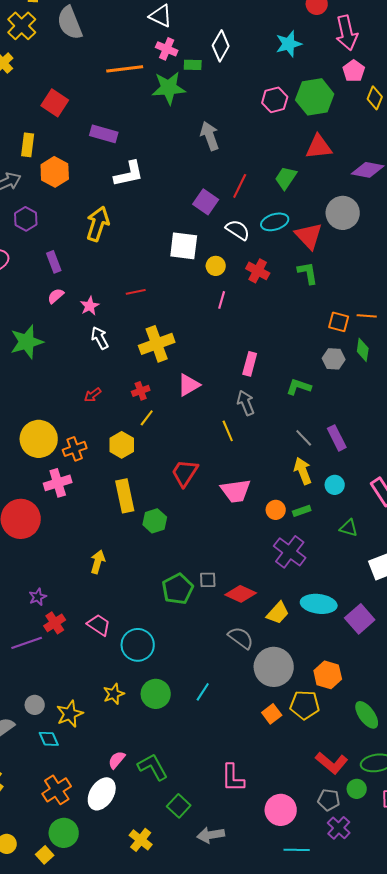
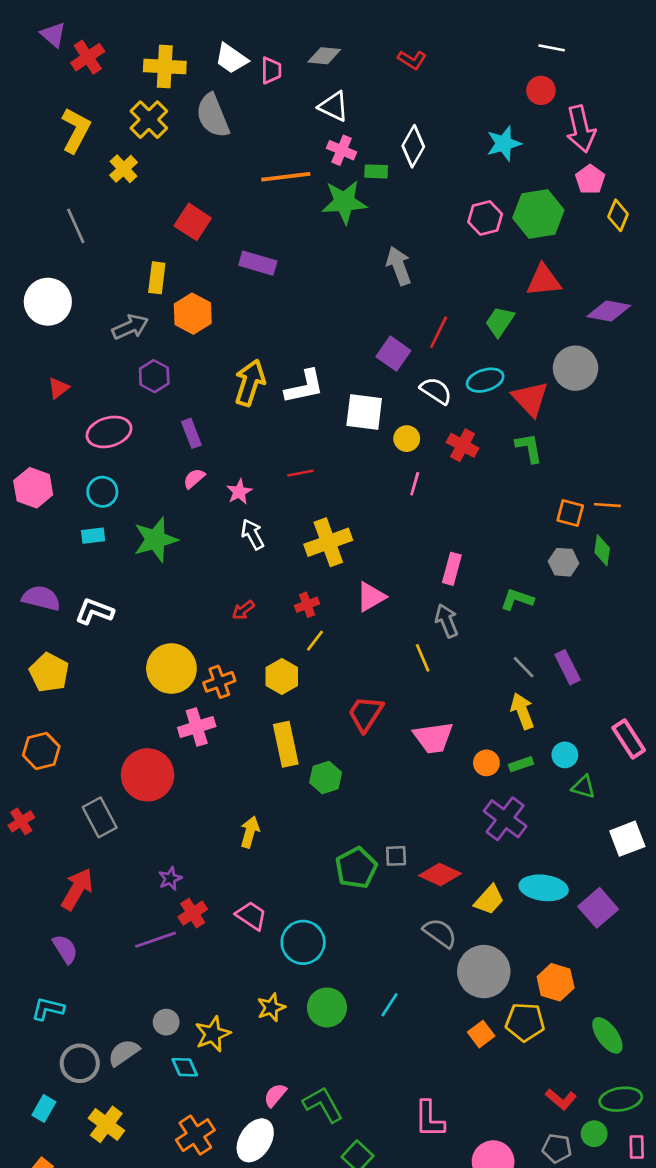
white L-shape: (129, 174) -> (304, 387), moved
cyan circle: (335, 485) -> (565, 755), moved
red L-shape: (332, 763) -> (561, 1099), size x0.7

